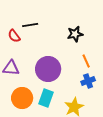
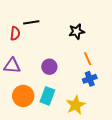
red semicircle: (14, 36) -> (15, 33), turned -136
purple circle: (48, 69) -> (49, 67), size x0.6

